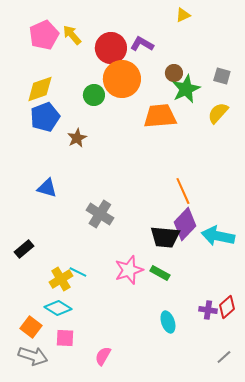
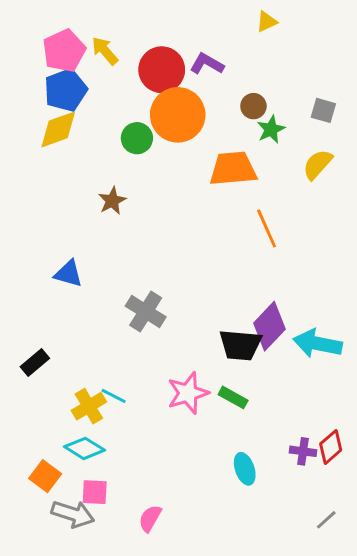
green star: (186, 89) -> (271, 129), size x0.7
blue pentagon: (45, 117) -> (66, 90), moved
orange line: (183, 191) -> (267, 228), moved
gray arrow: (33, 356) -> (73, 514), moved

